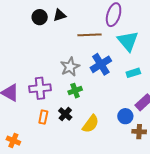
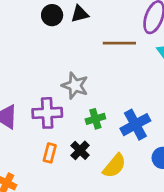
blue cross: (101, 64) -> (135, 125), moved
gray star: (70, 67) -> (75, 86), moved, turned -30

